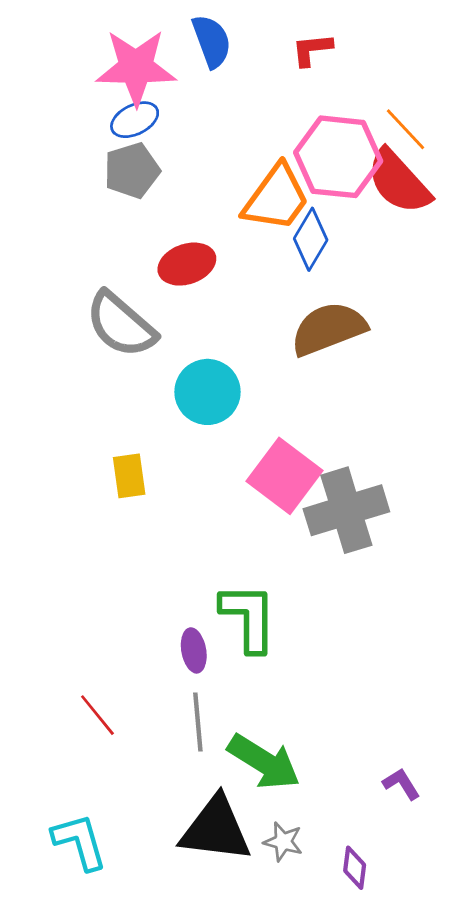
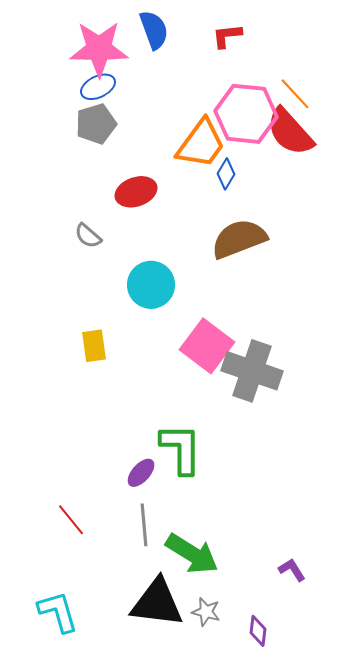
blue diamond: (311, 239) -> (226, 174), size x0.7
gray semicircle: (121, 325) -> (88, 236), size x0.5
gray cross: (346, 510) -> (252, 371), turned 36
purple ellipse: (194, 650) -> (141, 473), turned 52

